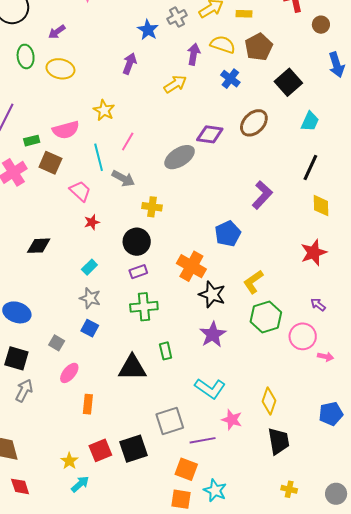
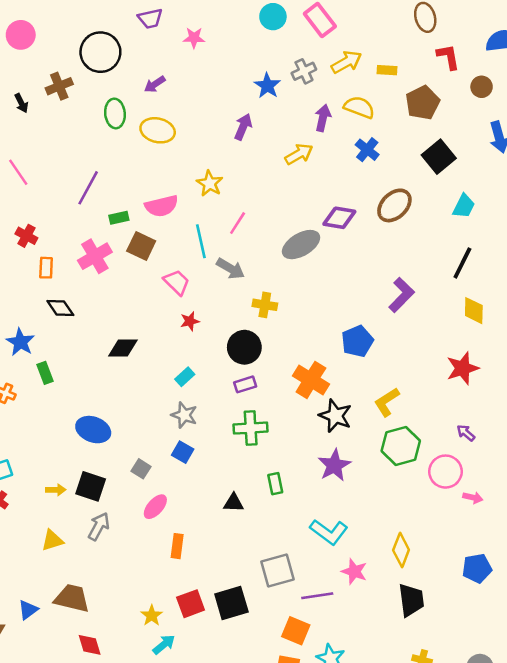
brown pentagon: (259, 47) -> (423, 103), moved
black triangle: (132, 368) -> (234, 503), size x0.6

